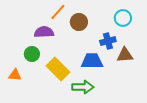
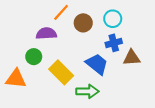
cyan circle: (123, 18) -> (113, 19), moved
blue trapezoid: (92, 61) -> (97, 64), turned 40
orange triangle: (15, 75) -> (16, 79), size x1.5

